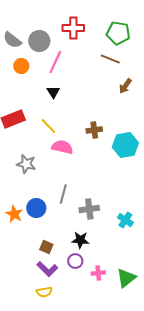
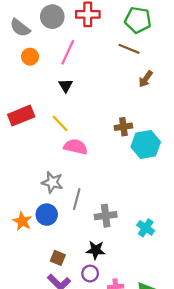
gray circle: (39, 41) -> (52, 17), moved
brown cross: (94, 130) -> (123, 127), moved
gray star: (26, 164) -> (52, 182), moved

